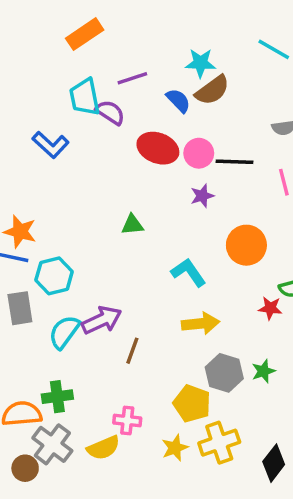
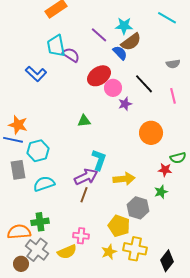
purple line: (132, 78) -> (99, 35), moved, turned 60
blue semicircle: (178, 100) -> (120, 53), moved
red ellipse: (158, 148) -> (99, 76), turned -55
pink circle: (199, 153) -> (113, 88), moved
black line: (235, 162) -> (144, 84), turned 45
cyan L-shape: (189, 272) -> (99, 160), moved, turned 55
purple arrow: (102, 320) -> (86, 177), moved
cyan semicircle: (64, 332) -> (44, 184), turned 35
green star: (263, 371) -> (161, 192), moved
yellow cross: (219, 443) -> (135, 249), turned 30

